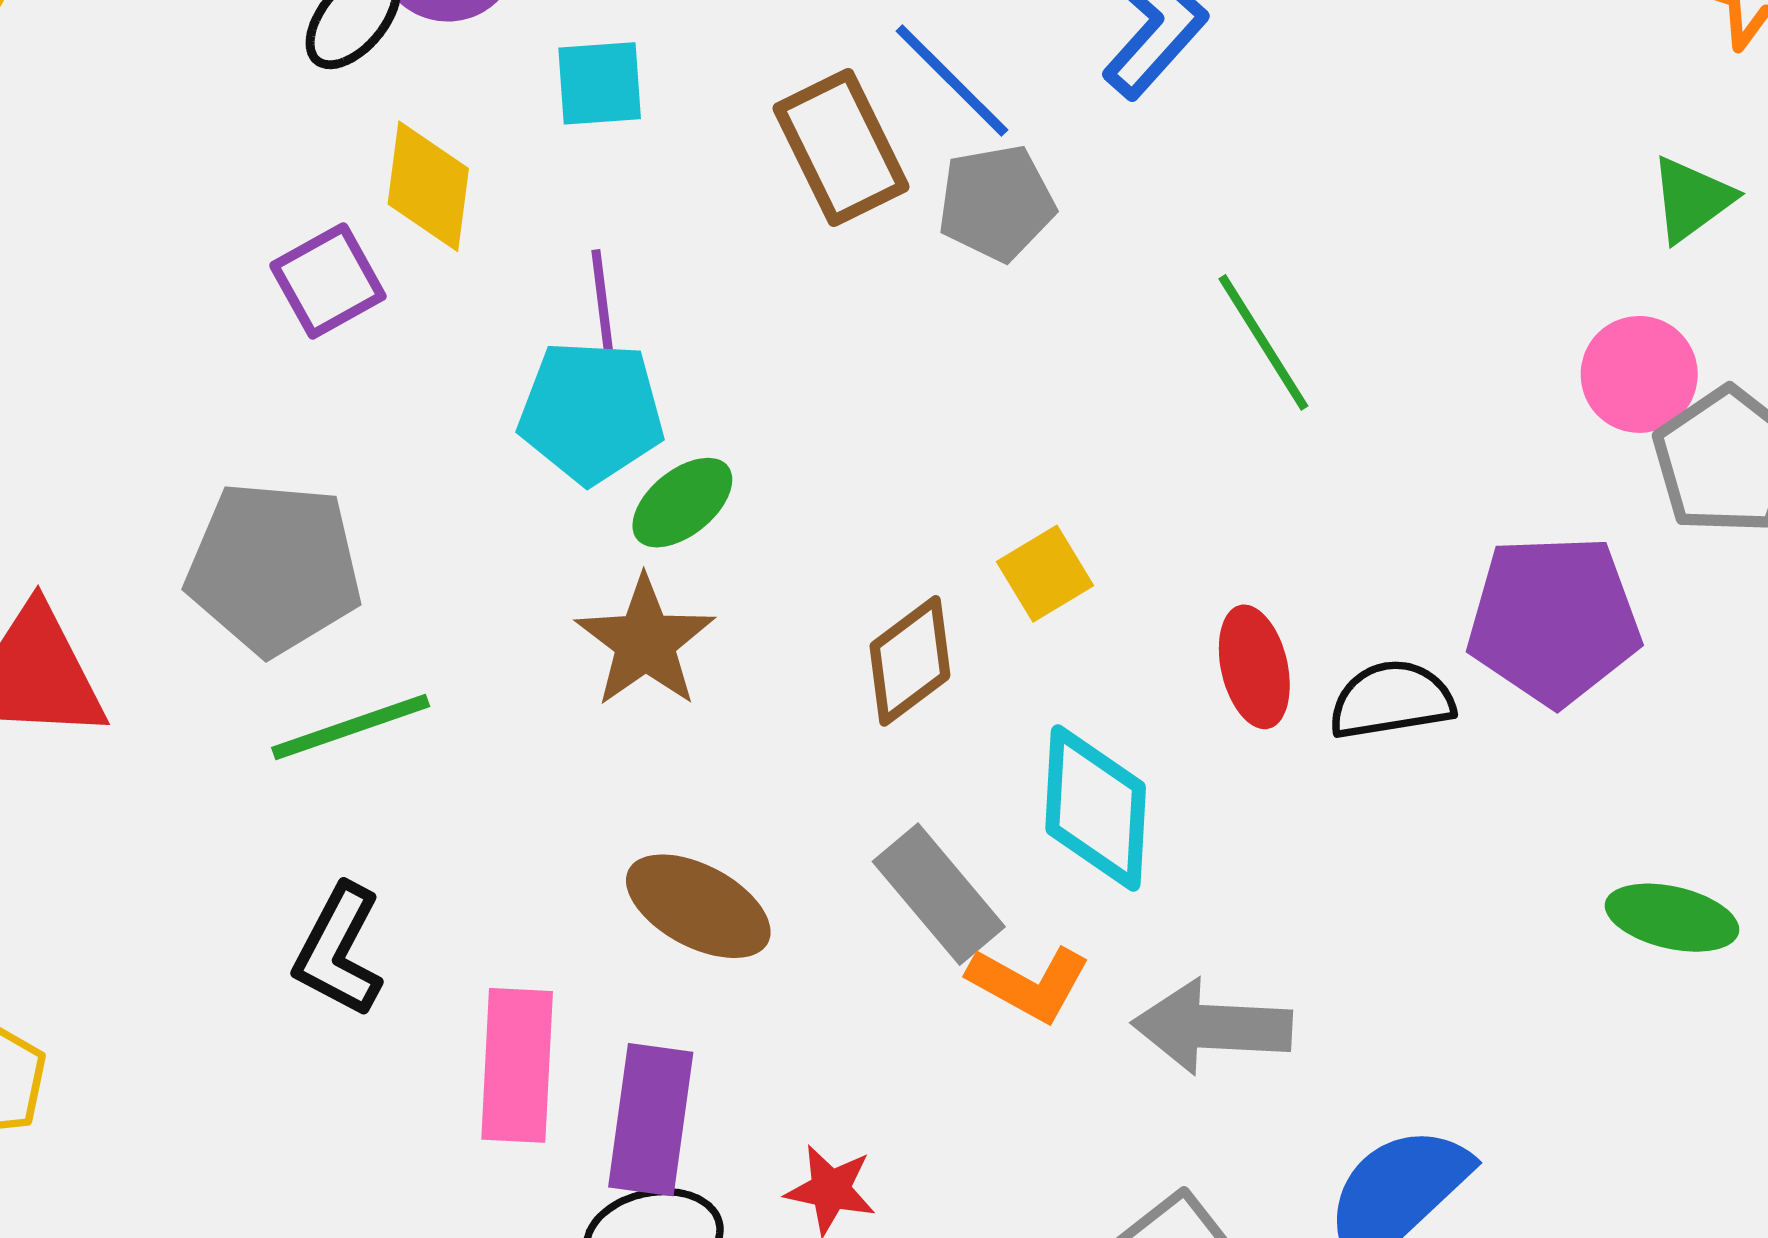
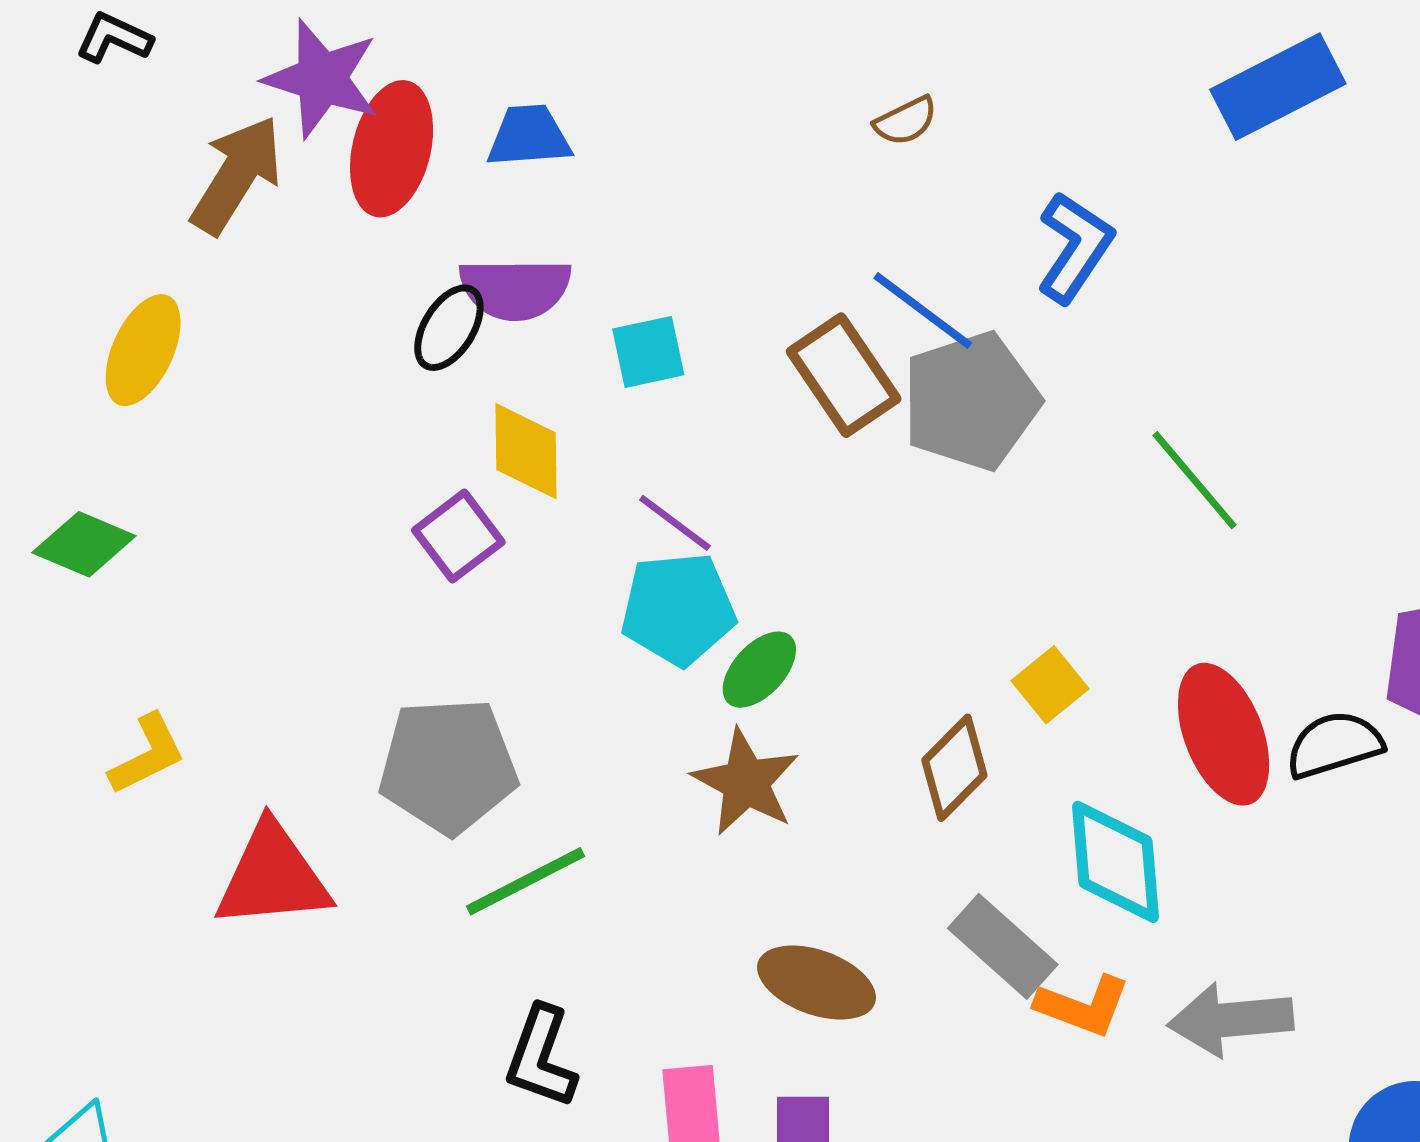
gray pentagon: (996, 203) -> (971, 401), size x1.5
purple line: (602, 303) -> (675, 523), turned -38
red ellipse: (1254, 667) -> (1224, 734), size x1.5

